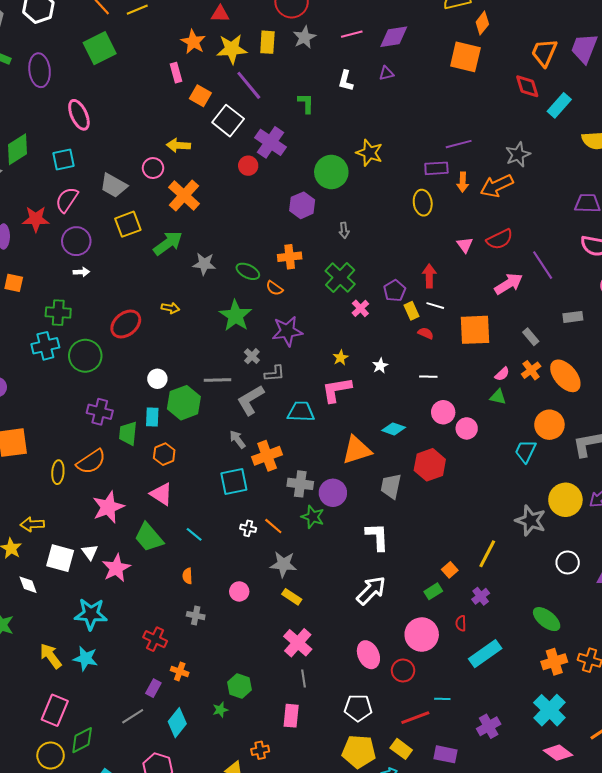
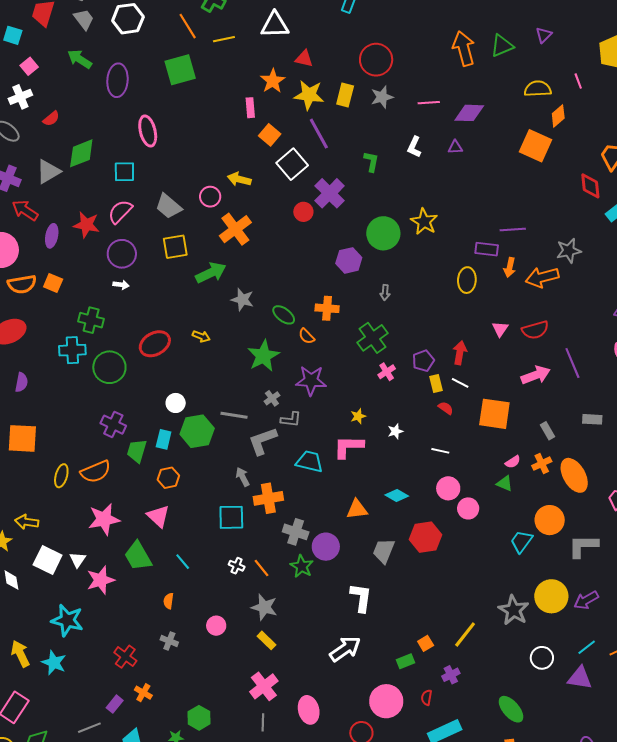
orange triangle: (357, 450) -> (357, 509), size x0.7
pink ellipse: (368, 655) -> (309, 710), moved

